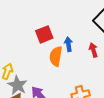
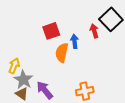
red arrow: (93, 50) -> (94, 31), moved

